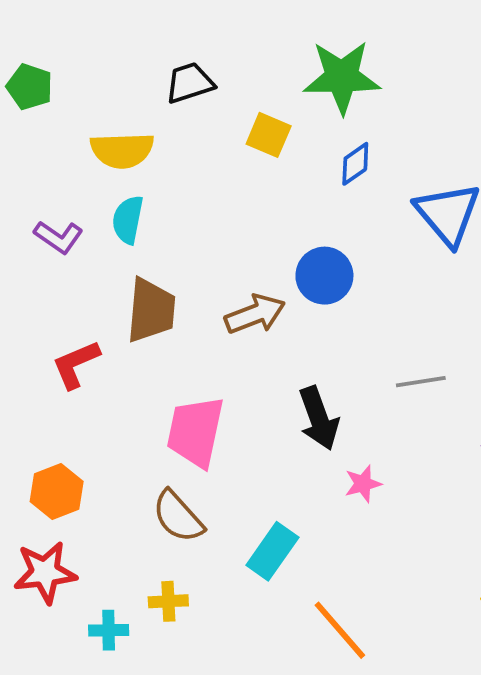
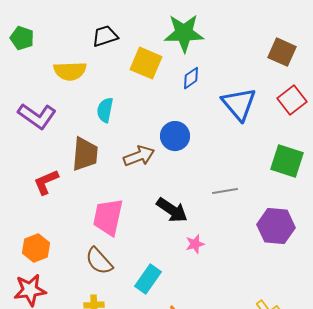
yellow square: (269, 135) -> (146, 63), size x1.4
cyan semicircle: (128, 220) -> (105, 110), moved
purple L-shape: (58, 237) -> (37, 116), size x1.5
black arrow: (319, 418) -> (172, 210), turned -36

